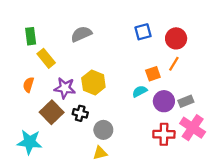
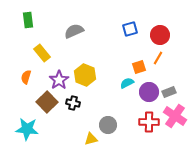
green rectangle: (31, 36) -> (28, 20), moved
purple star: (65, 88) -> (59, 80), turned 30
gray circle: (103, 130) -> (108, 125), moved

